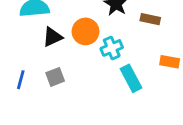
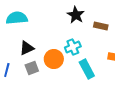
orange circle: (86, 31) -> (54, 59), moved
black triangle: (52, 37) -> (27, 48), moved

